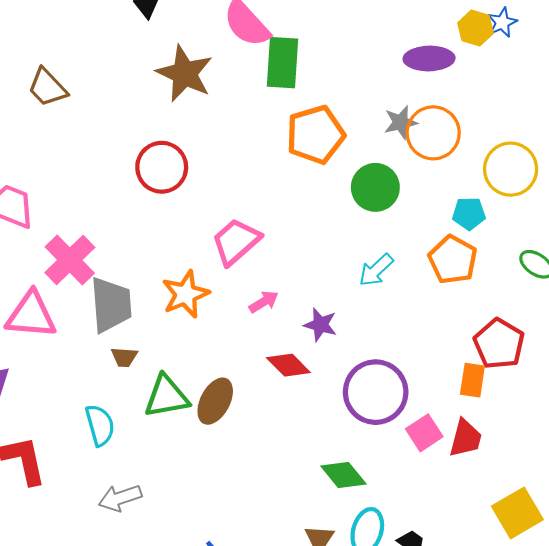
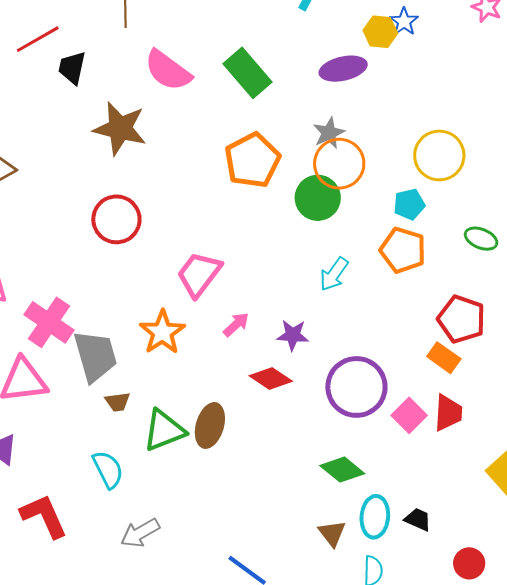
green rectangle: (283, 63) -> (247, 73), moved, turned -33
orange circle: (433, 133) -> (339, 164), moved
orange rectangle: (472, 380) -> (444, 358), turned -52

